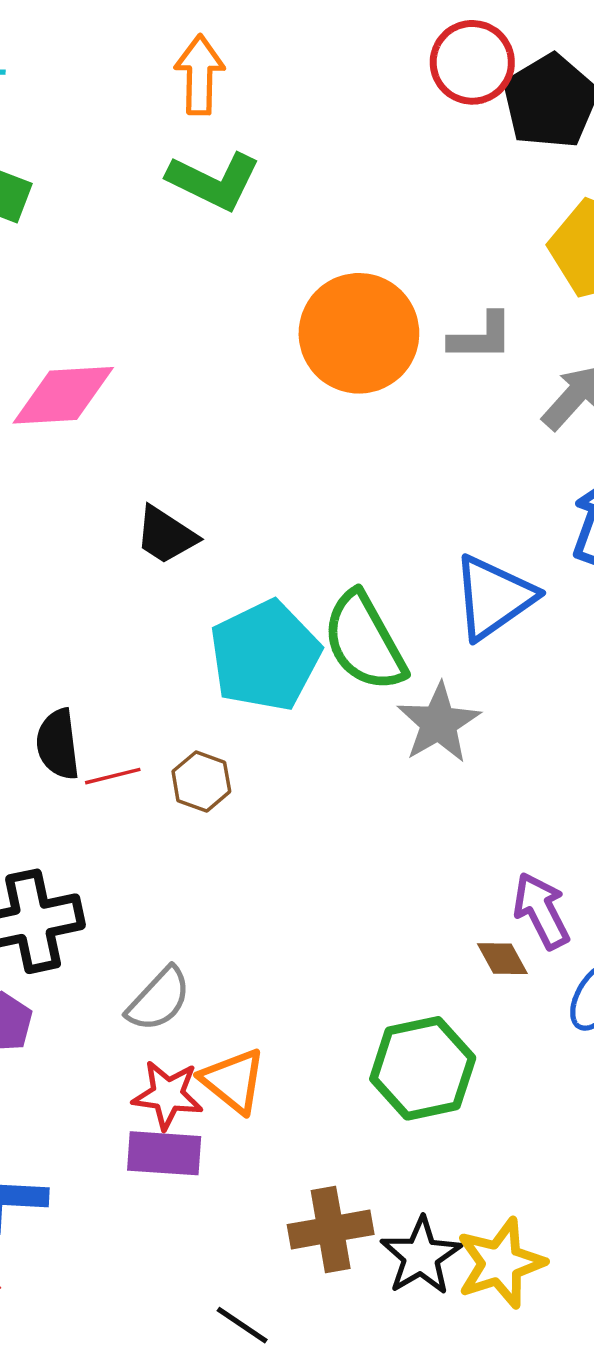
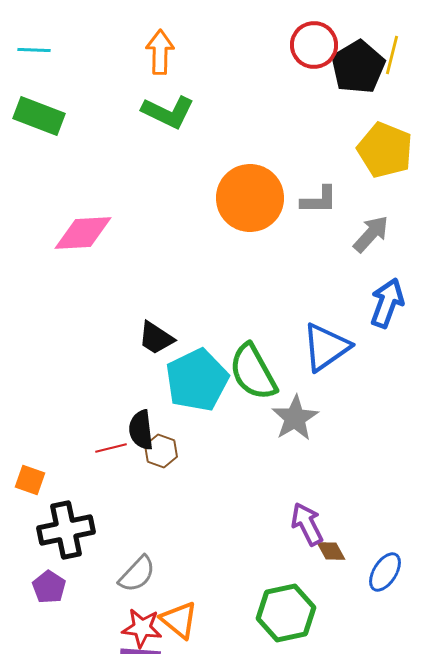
black trapezoid: (166, 535) -> (156, 338), moved
black semicircle: (58, 744) -> (141, 430), moved
purple arrow: (541, 911) -> (307, 524), moved

